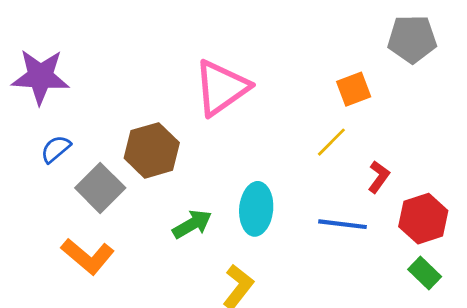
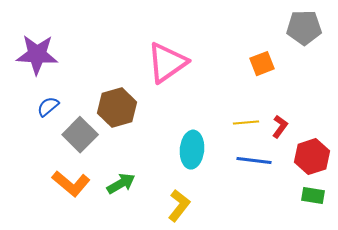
yellow line: (331, 142) -> (246, 123), moved, turned 40
green arrow: (192, 224) -> (121, 184), moved
green rectangle: (425, 273) -> (313, 196), turned -35

